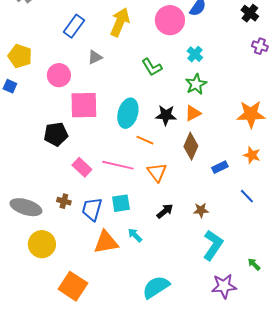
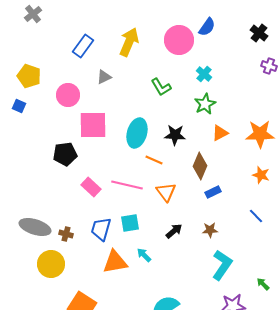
orange triangle: (193, 113) -> (220, 133), moved
blue rectangle: (220, 167) -> (213, 192), moved
brown cross: (64, 201) -> (66, 234), moved

